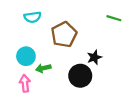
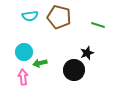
green line: (114, 18) -> (98, 25), moved
brown pentagon: (64, 35) -> (59, 17), moved, turned -30

